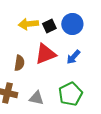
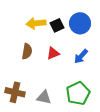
red triangle: (45, 54) -> (53, 53), size x0.6
brown semicircle: (19, 63) -> (27, 51), moved

